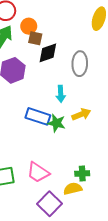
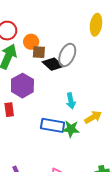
black diamond: (48, 53) -> (53, 64), turned 70
gray ellipse: (80, 64) -> (67, 55), moved, turned 30

